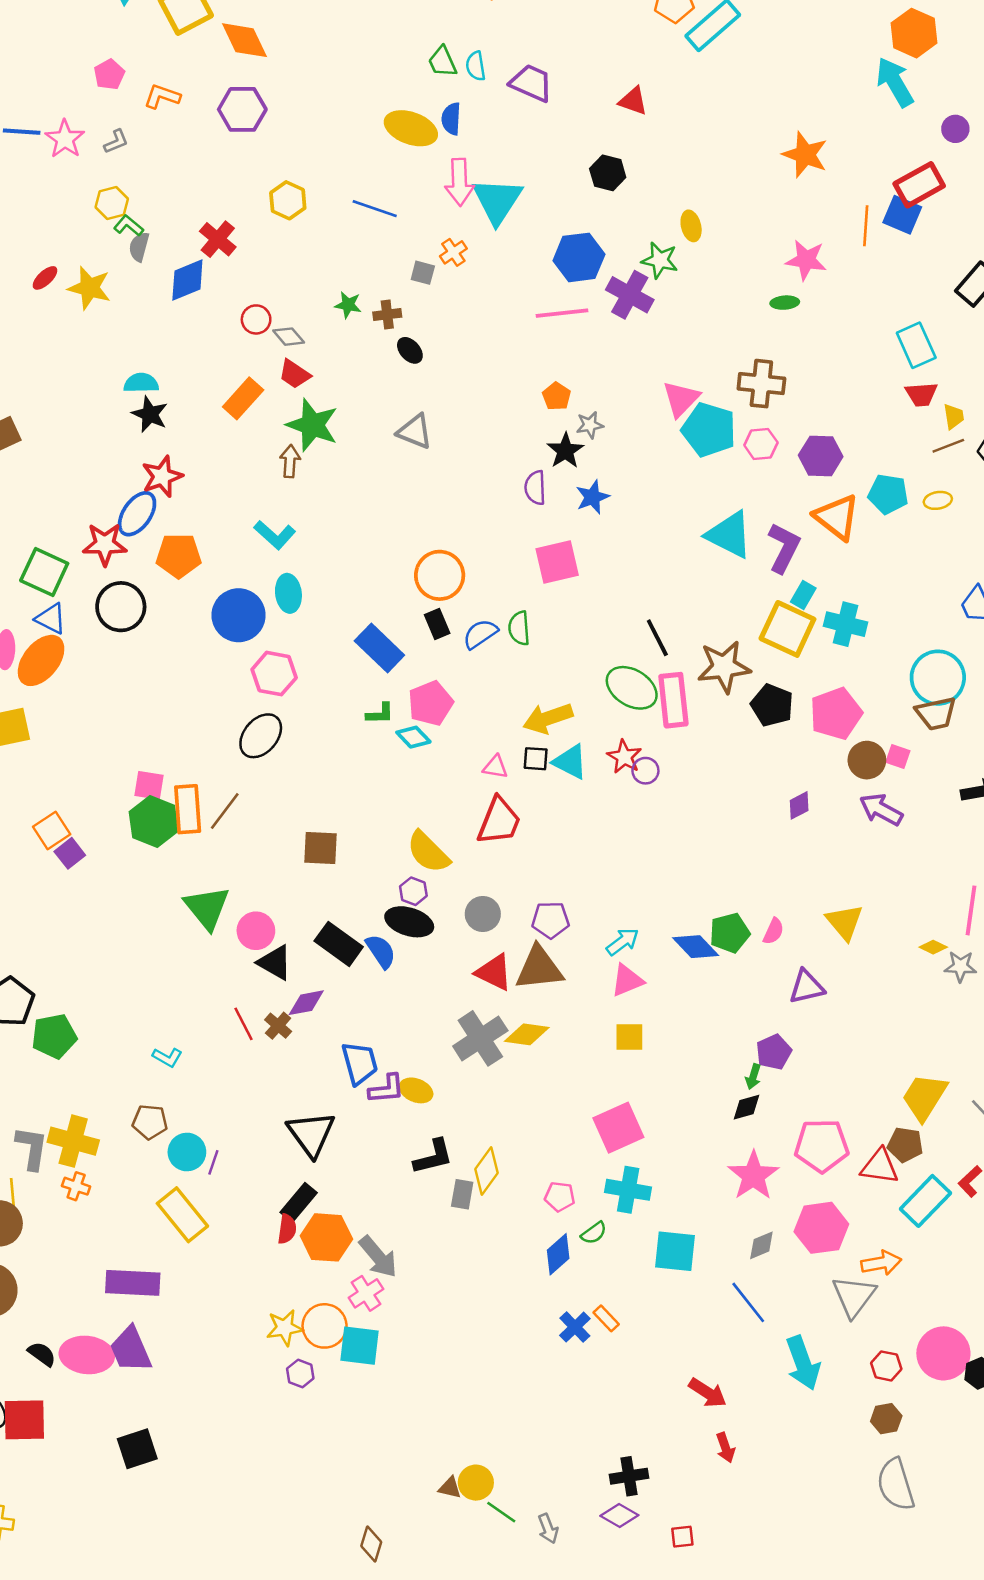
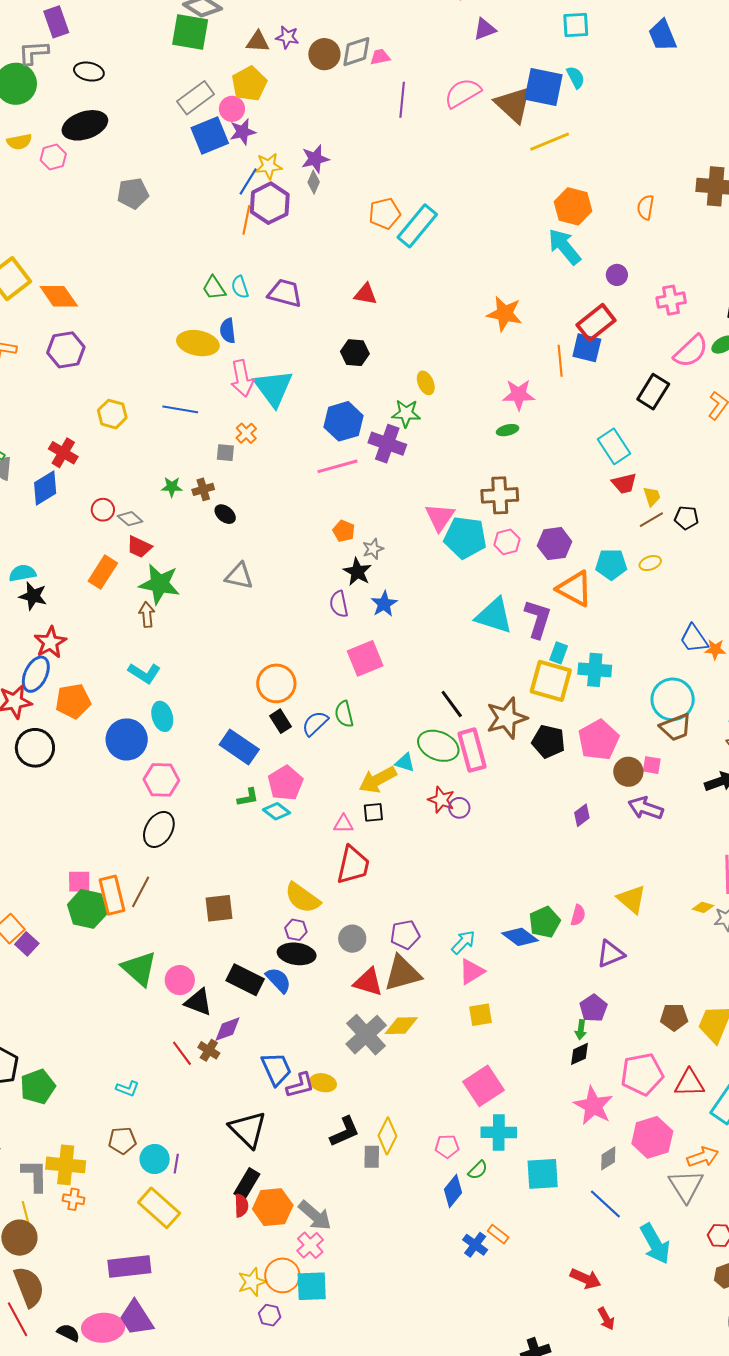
cyan triangle: (570, 762) -> (405, 763), moved, size x0.7
brown pentagon: (905, 1145) -> (674, 1017), moved

